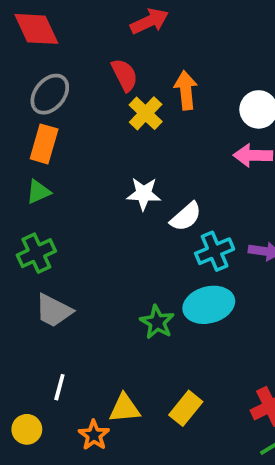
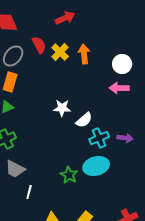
red semicircle: (125, 75) -> (39, 45), moved
yellow cross: (146, 113) -> (60, 52), moved
white line: (59, 387) -> (29, 192), moved

